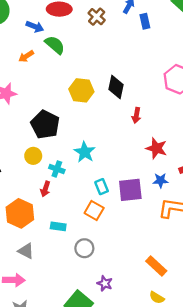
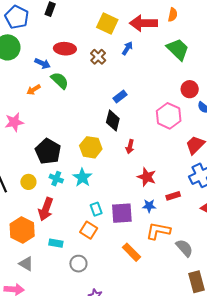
blue rectangle: (145, 21) -> (120, 96), moved, turned 64
yellow hexagon: (81, 90) -> (91, 147), moved
yellow circle: (33, 156) -> (28, 182), moved
cyan cross: (57, 169) -> (56, 179), moved
red arrow: (45, 189) -> (46, 209), size x1.6
orange rectangle: (156, 266) -> (132, 252), moved

